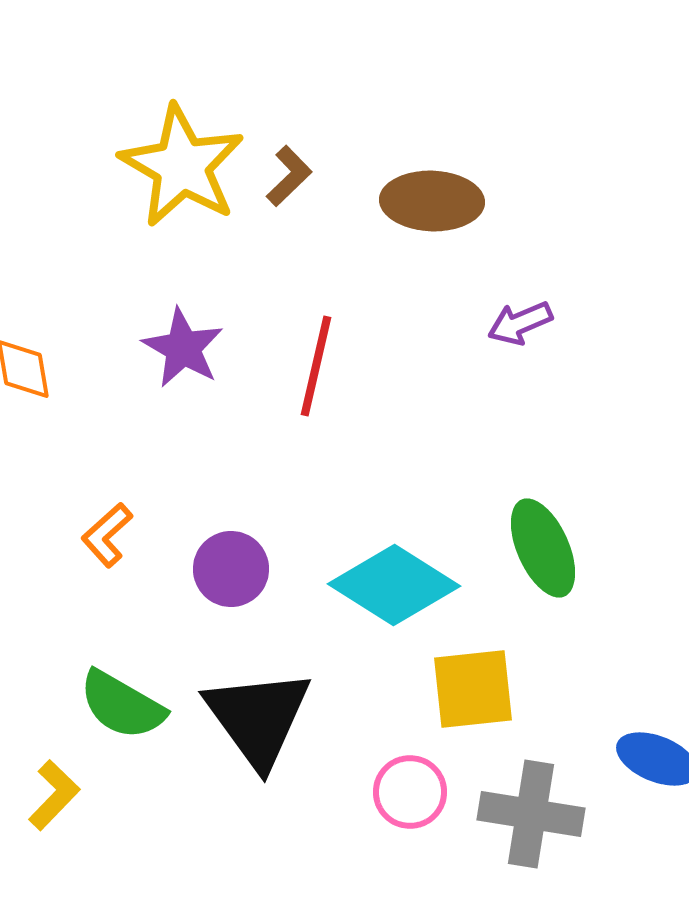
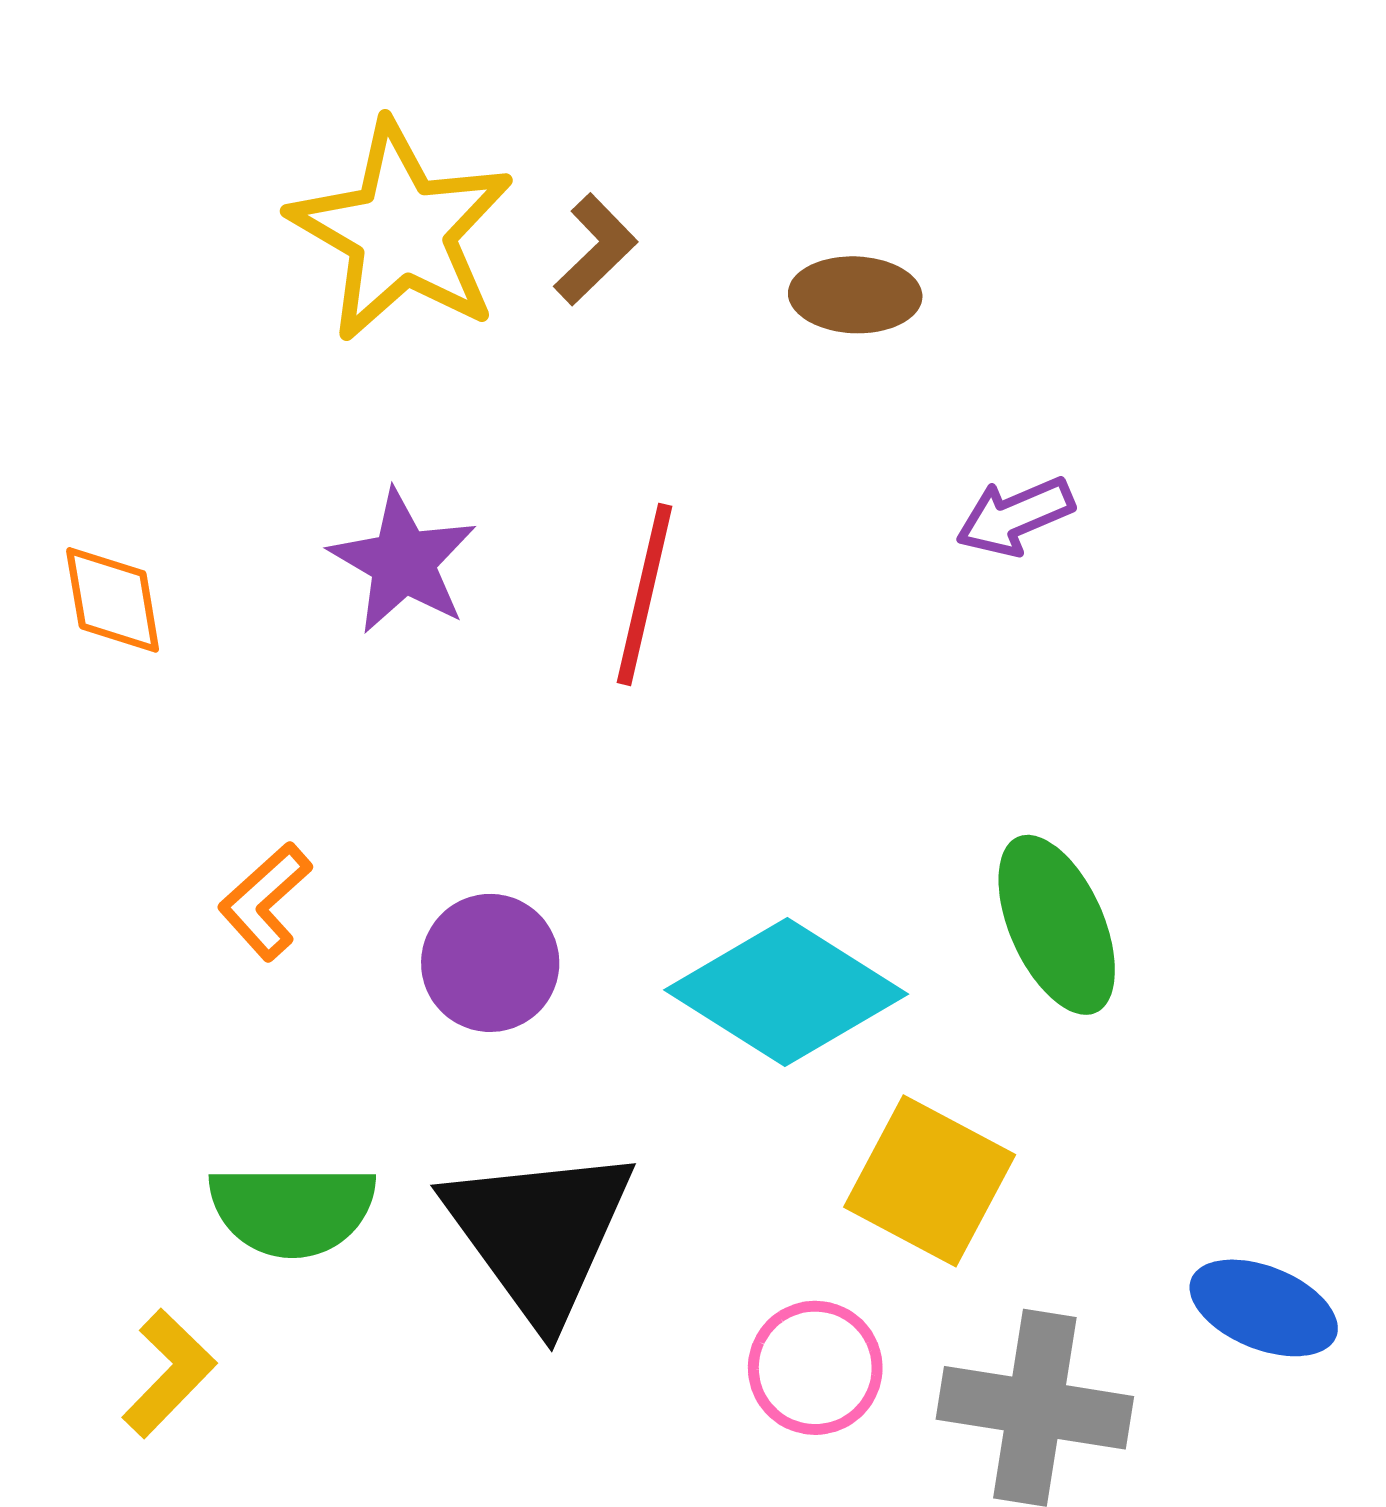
brown ellipse: (432, 201) -> (855, 295), size x0.7
yellow square: (473, 689) -> (930, 1181), turned 34
green semicircle: (122, 705) -> (292, 1210), turned -30

